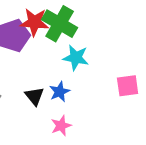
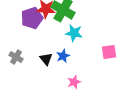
pink star: (61, 126) -> (74, 82), moved

